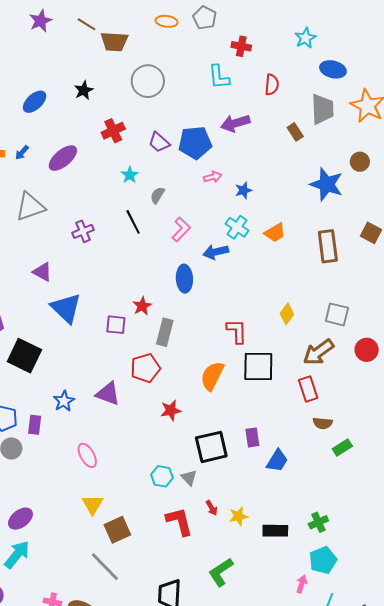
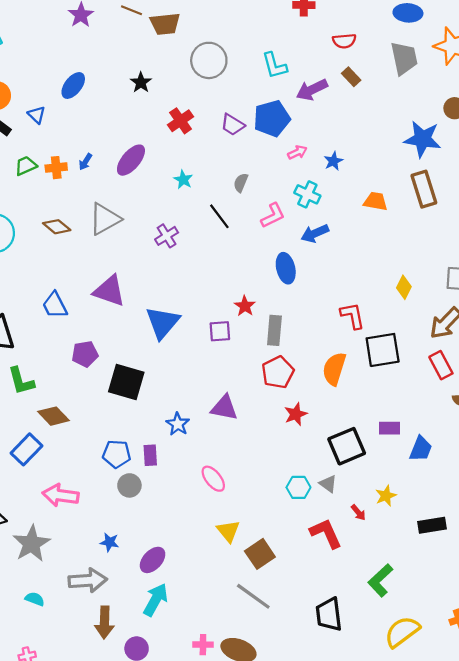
cyan L-shape: (219, 77) -> (274, 66), moved
red semicircle: (272, 85) -> (344, 41), turned 90
blue ellipse: (35, 102) -> (73, 85), moved
brown rectangle: (295, 132) -> (351, 77), moved
cyan star: (130, 175) -> (183, 180), moved
cyan cross: (237, 227) -> (307, 194), moved
pink L-shape: (181, 230) -> (273, 216), turned 30
orange trapezoid: (275, 233) -> (376, 201), turned -130
brown rectangle: (328, 246) -> (424, 189), moved
purple triangle: (42, 272) -> (109, 291), moved, size x1.5
blue triangle: (66, 308) -> (163, 323), turned 36
red pentagon: (145, 368) -> (278, 372), moved
purple rectangle: (252, 437) -> (390, 428), turned -72
yellow star: (238, 516) -> (386, 496), moved

